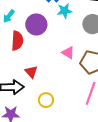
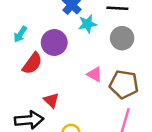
red semicircle: (17, 41) -> (32, 63), turned 36

